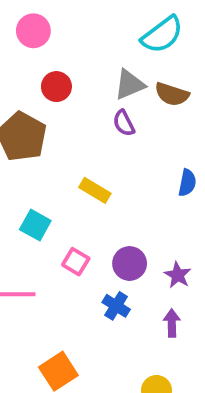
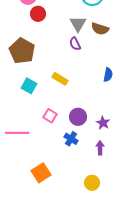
gray triangle: (130, 85) -> (78, 24), turned -36
red circle: (56, 87) -> (38, 14), moved
cyan square: (35, 225) -> (29, 86), moved

